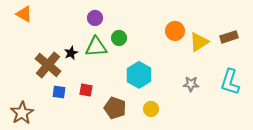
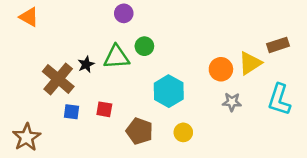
purple circle: (95, 18) -> (124, 13), moved
orange circle: (175, 31) -> (221, 69), moved
yellow triangle: (199, 42) -> (250, 63), moved

